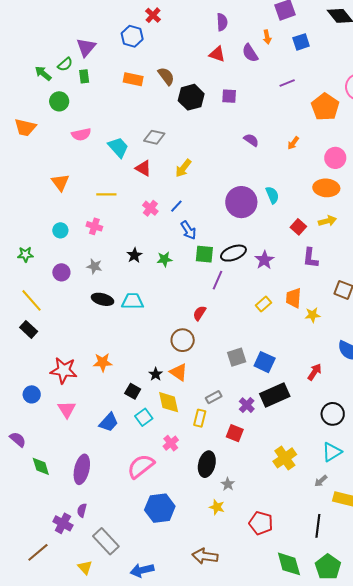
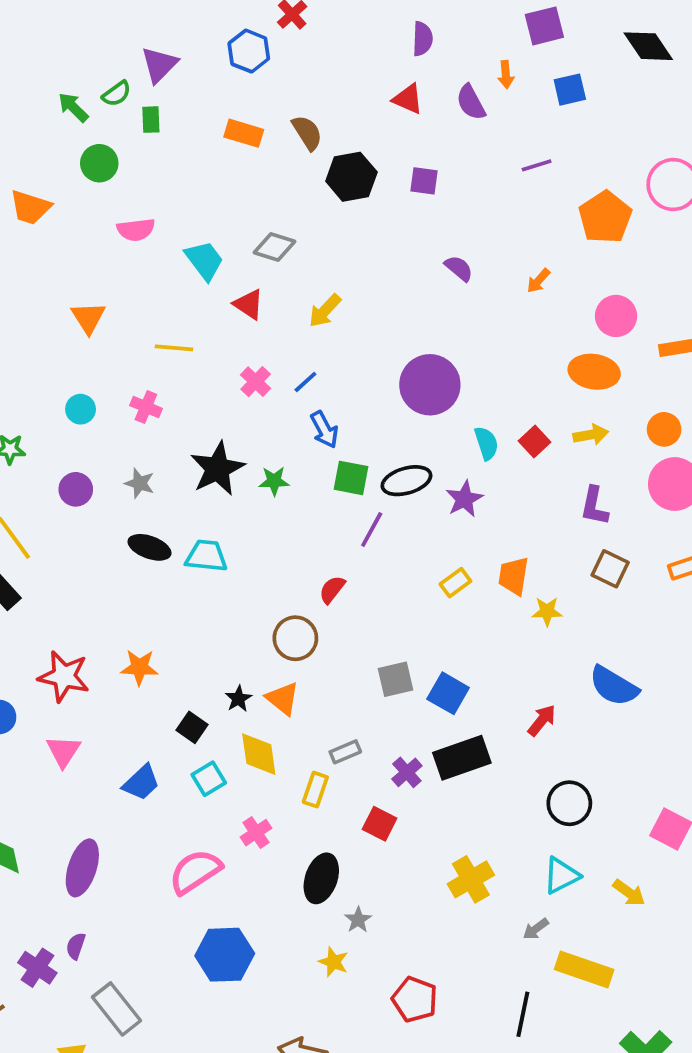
cyan semicircle: (272, 195) -> (486, 443), moved
black star: (134, 255) -> (218, 469), size x1.8
purple L-shape: (310, 258) -> (594, 506), moved

